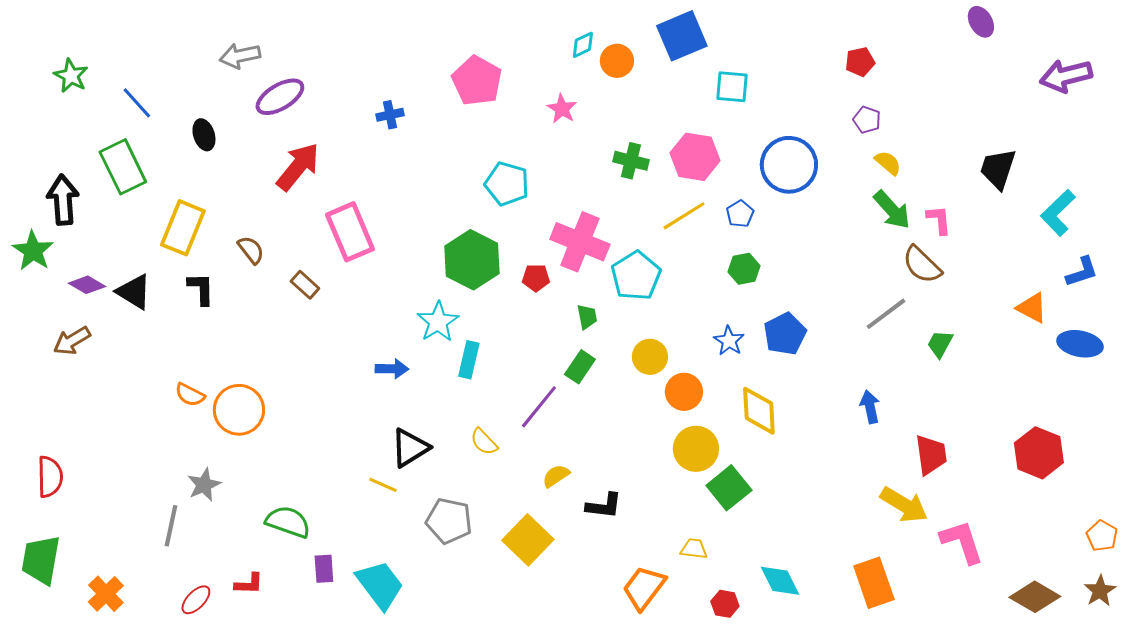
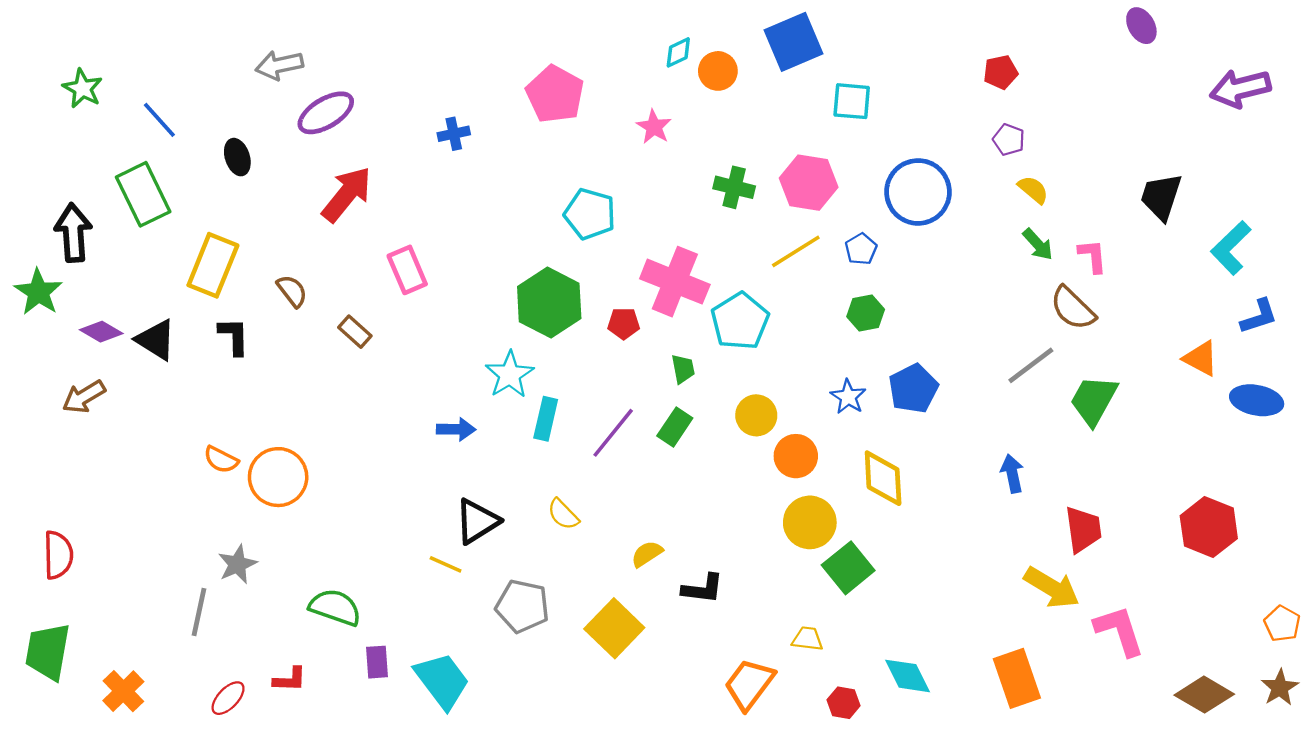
green arrow: (892, 210) -> (1038, 244), size x0.7
pink rectangle: (350, 232) -> (407, 270), size x0.7
green trapezoid: (940, 344) -> (1094, 400), size x1.6
purple line: (539, 407) -> (613, 433), moved

